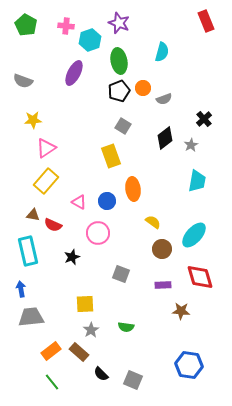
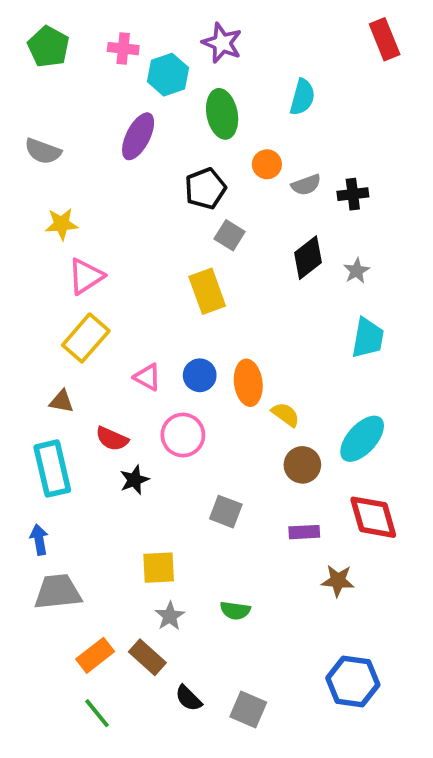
black pentagon: (119, 91) -> (205, 189), moved
black cross: (204, 119) -> (353, 194), moved, turned 35
orange ellipse: (133, 189) -> (248, 383), moved
red semicircle: (53, 225) -> (112, 439), moved

